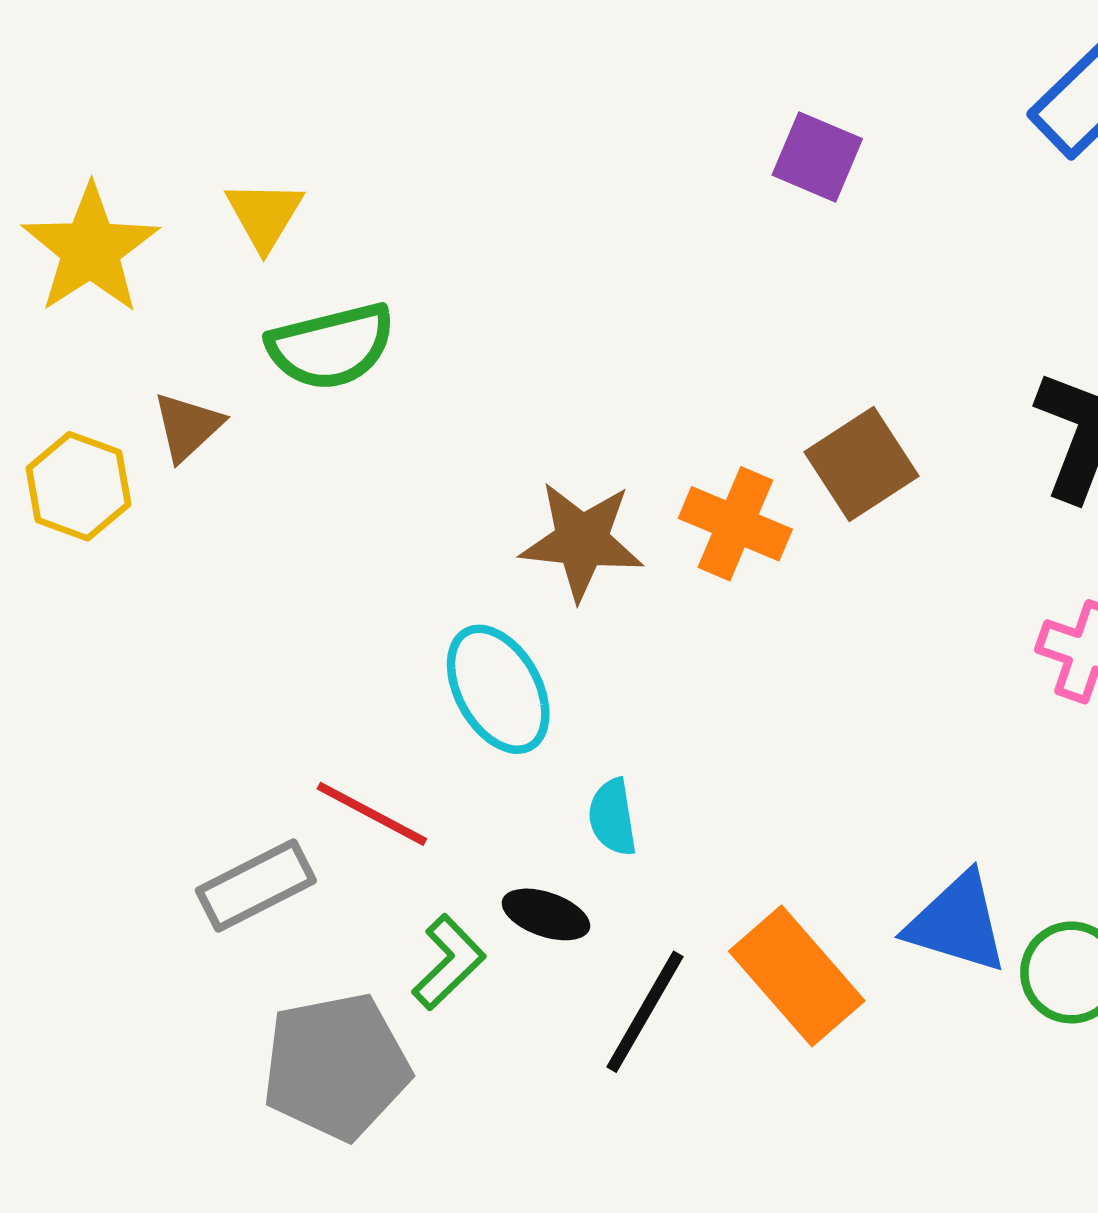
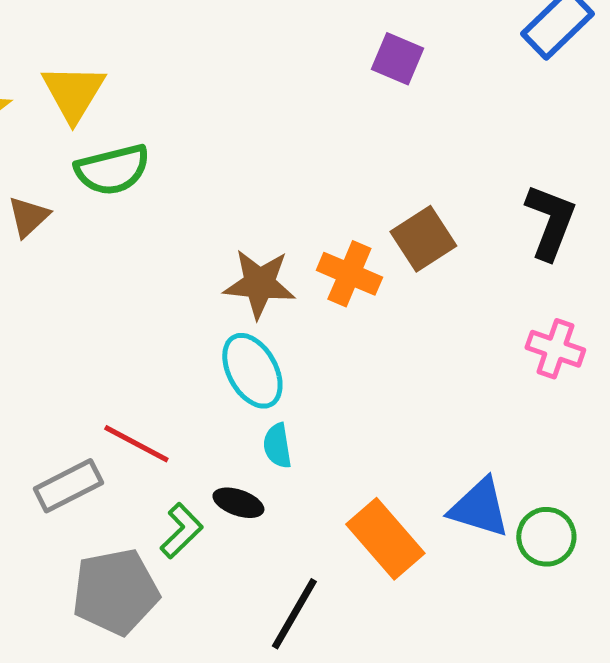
yellow triangle: (264, 215) -> (73, 93), size x1.4
cyan ellipse: (498, 689) -> (252, 371), moved
black line: (645, 1012) -> (294, 614), moved

